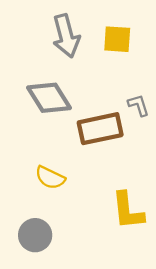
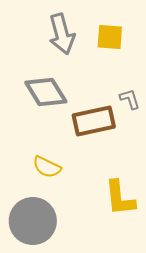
gray circle: (35, 235) -> (33, 221), size x1.5

